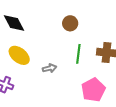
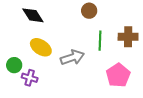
gray arrow: (49, 68) -> (72, 57), size x1.6

